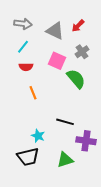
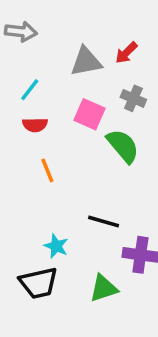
gray arrow: (23, 24) -> (21, 32), moved
gray triangle: (55, 31) -> (86, 62), turned -36
gray cross: (82, 52) -> (133, 98), turned -32

